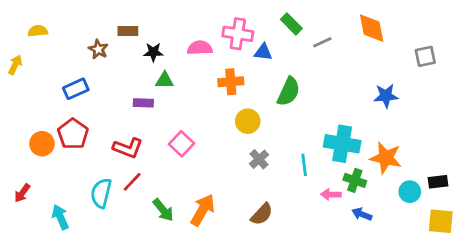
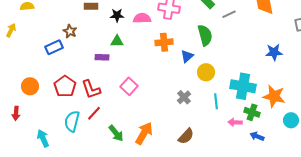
brown star: (98, 49) -> (70, 31), moved
black star: (153, 52) -> (117, 15), moved
blue triangle: (263, 52) -> (187, 56), moved, turned -48
green semicircle: (289, 92) -> (205, 35), moved, turned -40
yellow circle: (248, 121) -> (206, 72), moved
red pentagon: (73, 134) -> (65, 86), moved
red L-shape: (128, 148) -> (91, 89), turned 50
red arrow: (22, 193) -> (16, 113), moved, turned -32

